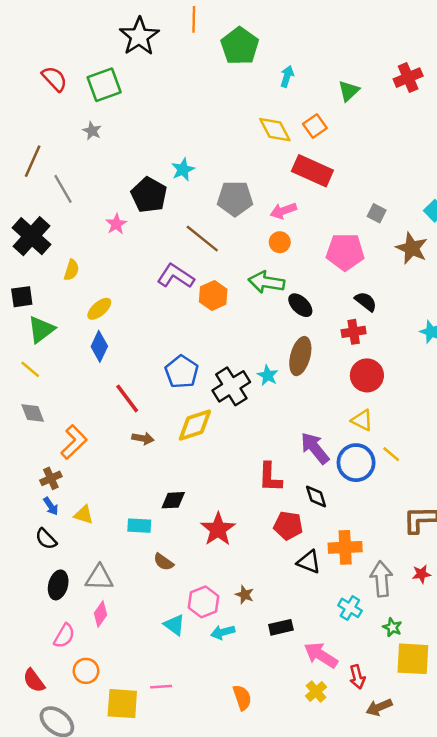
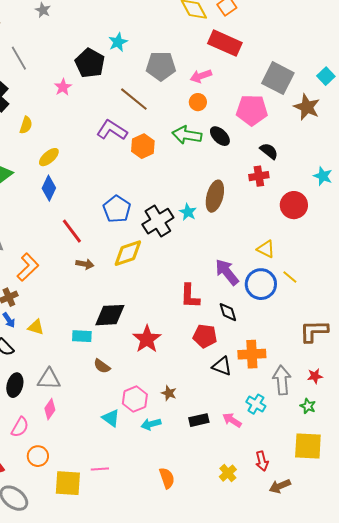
gray square: (377, 213) -> (278, 78), size x2.0
black ellipse: (300, 305) -> (220, 136), moved
red circle: (367, 375) -> (294, 205), moved
black diamond: (173, 500) -> (110, 315), size x1.5
green star: (392, 627) -> (308, 406), moved
pink arrow: (321, 655) -> (232, 420), moved, size x0.7

